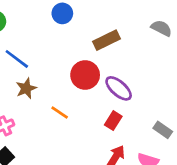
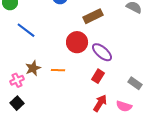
brown star: (26, 88) -> (33, 68), moved
orange line: (60, 112) -> (58, 70), turned -32

